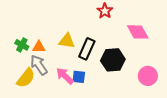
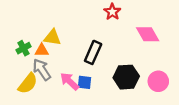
yellow triangle: (67, 41) -> (52, 37), moved
green cross: (22, 45) -> (24, 48), turned 32
black hexagon: (113, 60) -> (126, 77), moved

